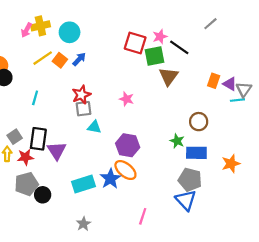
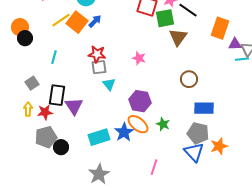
orange square: (60, 60) -> (77, 22), size x1.5
orange rectangle: (214, 81) -> (220, 28), moved, size x1.5
purple triangle: (230, 84) -> (235, 44), turned -32
red star: (81, 95) -> (97, 54), turned 30
brown circle: (199, 122) -> (189, 79), moved
cyan triangle: (94, 127) -> (109, 84), turned 40
gray square: (15, 137) -> (32, 83), moved
green star: (177, 141) -> (163, 124), moved
orange star: (231, 164) -> (219, 146), moved
gray star: (83, 224) -> (99, 174), size x1.5

